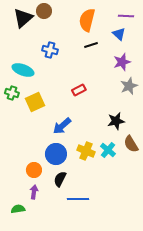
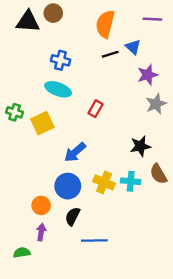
black triangle: (23, 18) -> (28, 22), turned 45
blue triangle: (119, 34) -> (133, 47), moved
cyan ellipse: (23, 70) -> (58, 89), moved
red rectangle: (79, 90) -> (96, 109), turned -32
cyan cross: (108, 150) -> (131, 181), turned -35

